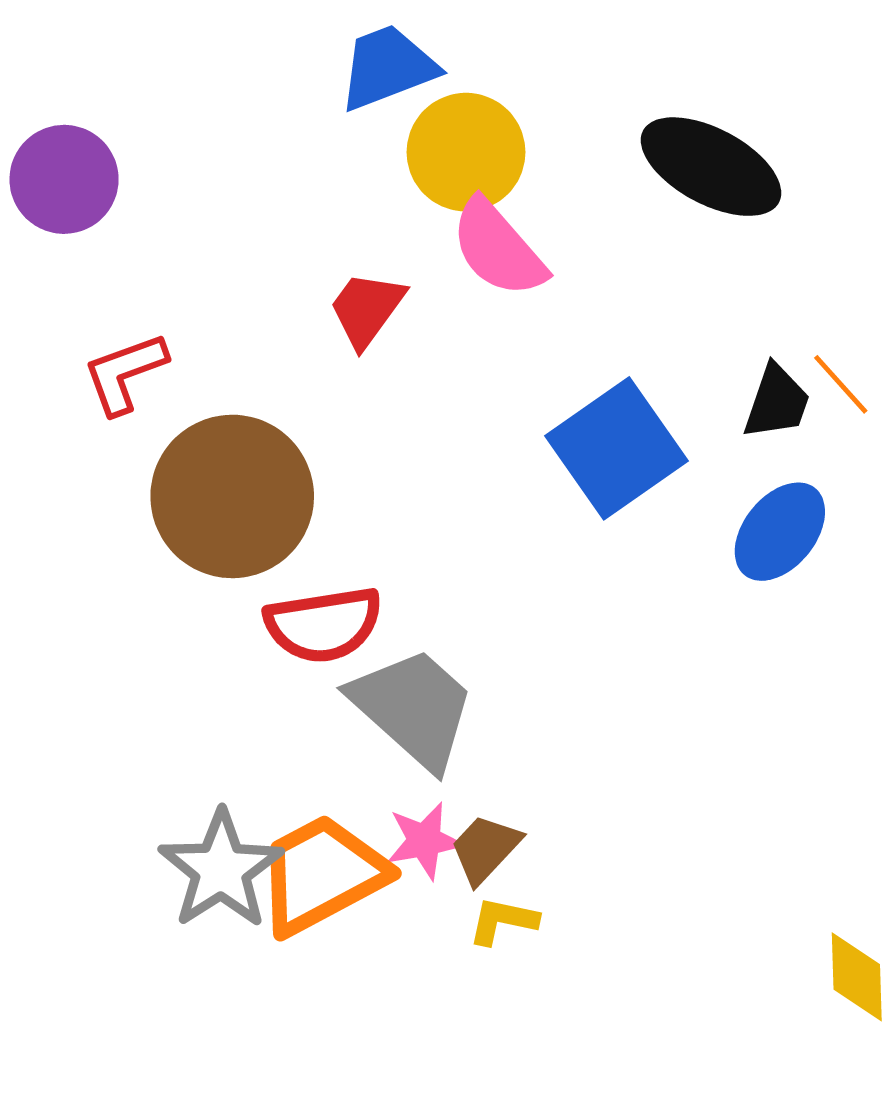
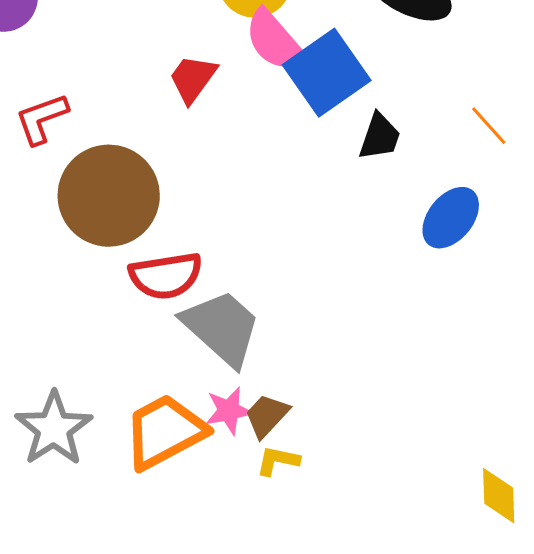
black trapezoid: (777, 402) -> (380, 137), moved
blue square: (617, 448) -> (327, 73), moved
gray star: (221, 870) -> (54, 429), moved

